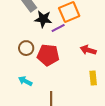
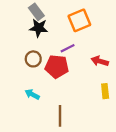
black star: (43, 19) -> (39, 28), moved
purple line: (58, 28) -> (68, 48), moved

